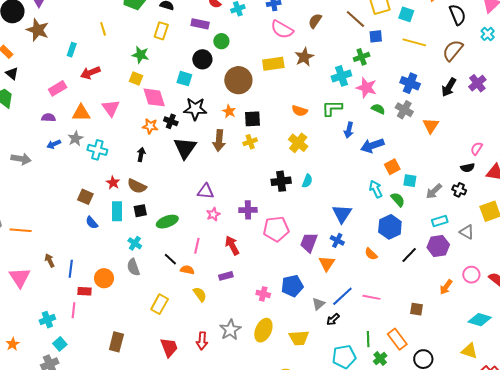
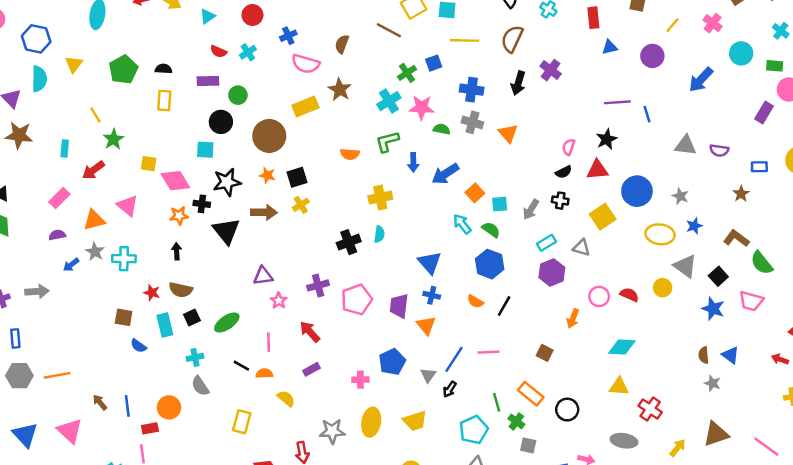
blue square: (376, 36) -> (434, 63), moved
green star: (141, 55) -> (113, 139), moved, turned -30
brown arrow: (219, 140) -> (264, 212), turned -80
yellow cross: (298, 143) -> (380, 197), moved, turned -36
cyan cross: (135, 243) -> (195, 357), turned -32
black line: (409, 255) -> (504, 306), moved
brown square: (416, 309) -> (545, 353), turned 32
gray star: (230, 330) -> (332, 431), turned -30

